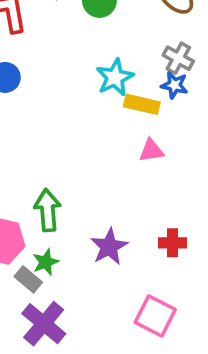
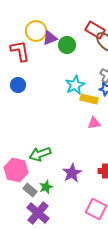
green arrow: (48, 210) -> (40, 154), turned -105
green star: (46, 262) -> (46, 187), moved

